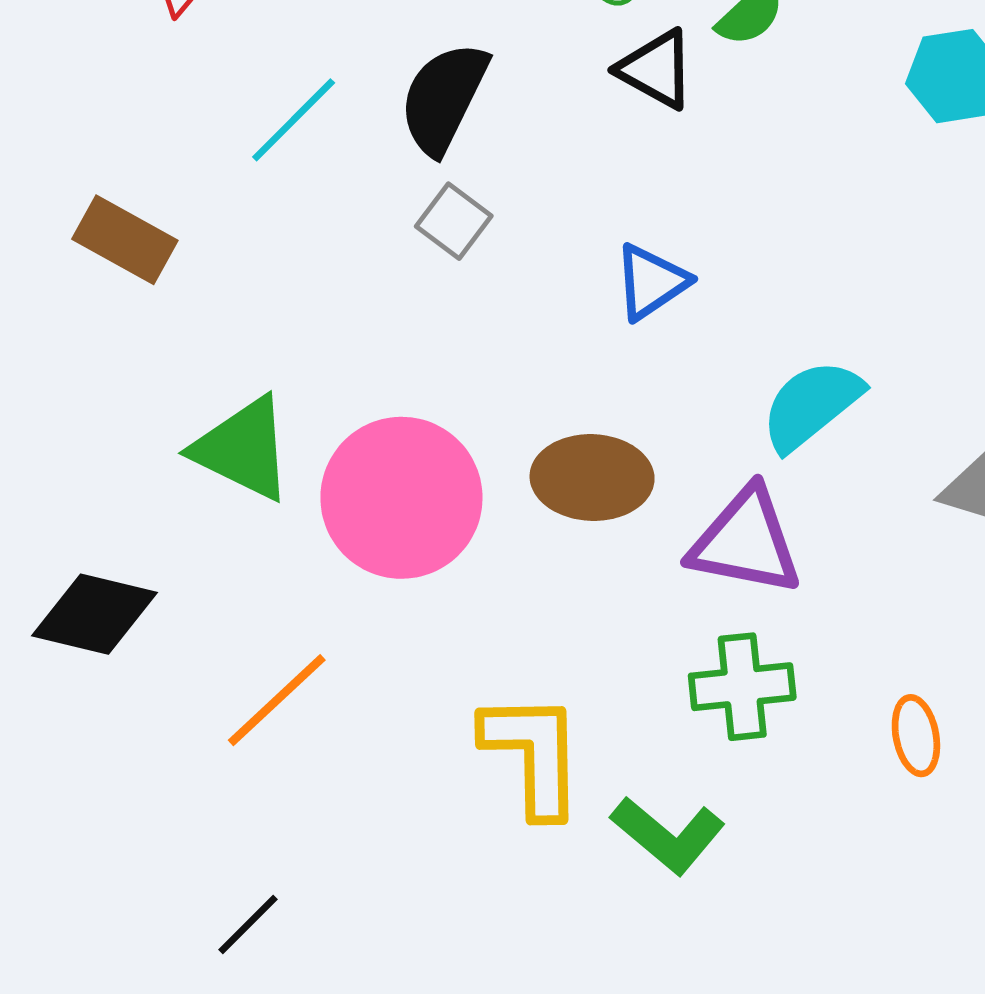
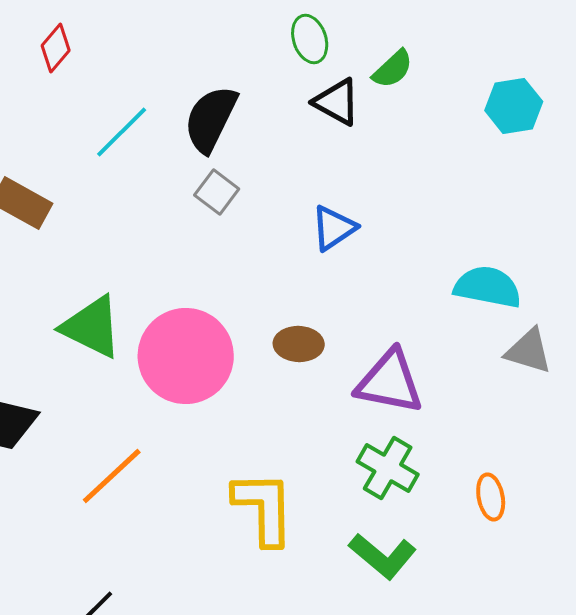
cyan semicircle: (811, 405) -> (488, 287), moved, turned 50
brown ellipse: (592, 478) -> (299, 344), size x0.7
green cross: (742, 687) -> (388, 468), turned 36
green L-shape: (668, 835) -> (383, 556), moved

